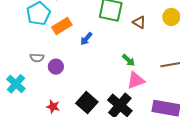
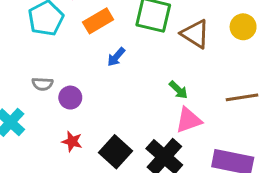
brown triangle: (139, 22) -> (195, 34), size x1.5
orange rectangle: (62, 26) -> (98, 21), moved
red star: (53, 107) -> (72, 141), moved

